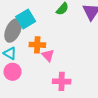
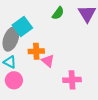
pink cross: (62, 81) -> (72, 80), moved

